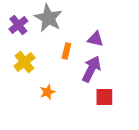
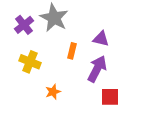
yellow cross: (24, 62) -> (30, 62), turned -30

